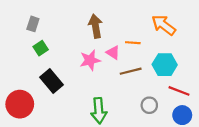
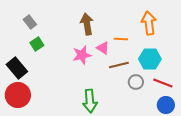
gray rectangle: (33, 24) -> (30, 22), turned -56
orange arrow: (164, 25) -> (149, 23), turned 45
black rectangle: (52, 81) -> (17, 68), moved
gray circle: (149, 105) -> (136, 82), moved

